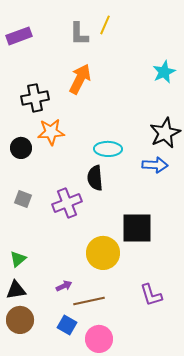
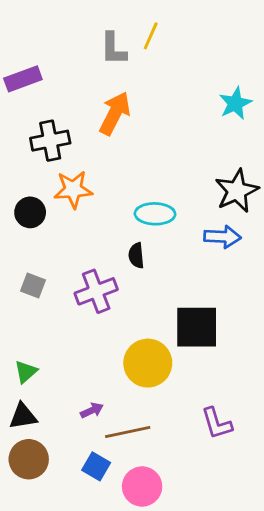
purple rectangle: (19, 36) -> (23, 79), moved
black semicircle: (95, 178) -> (136, 255), size x0.7

